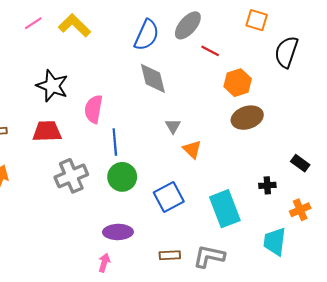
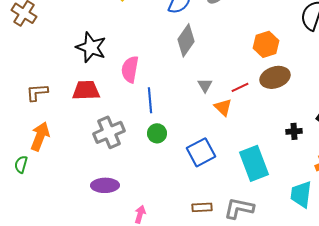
red line: (210, 51) -> (240, 87), moved, turned -54
gray diamond: (153, 78) -> (186, 40), turned 48
green circle: (122, 177) -> (157, 133), size x0.7
black cross: (267, 185) -> (294, 131), moved
purple ellipse: (118, 232) -> (105, 185), moved

